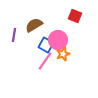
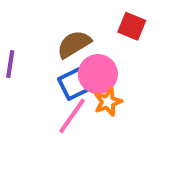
brown semicircle: (34, 25) -> (74, 44), moved
blue square: (46, 45) -> (74, 84), turned 35

